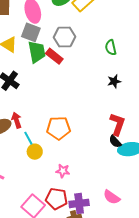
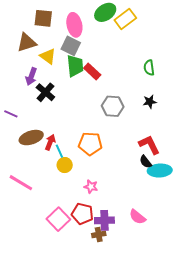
gray hexagon: (64, 37) -> (113, 106), moved
red arrow: (17, 120) -> (50, 142), moved, turned 35
red L-shape: (117, 124) -> (149, 145), turned -50

